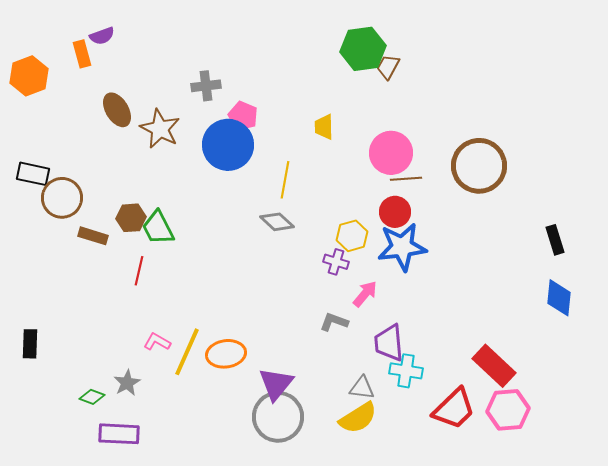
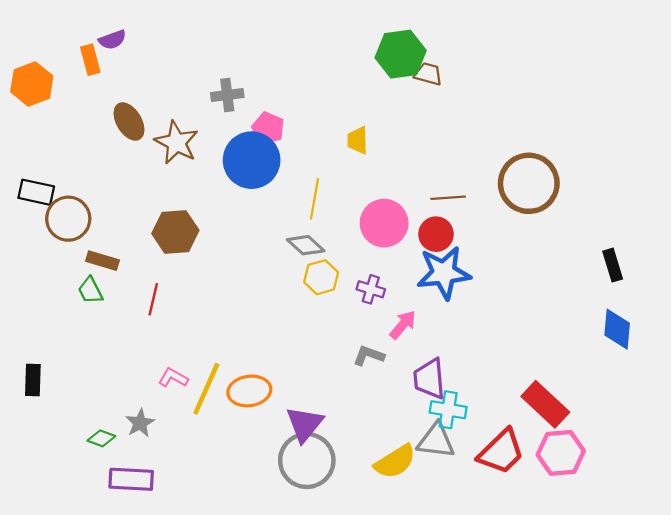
brown trapezoid: (388, 67) -> (428, 74), turned 76
pink circle: (391, 153) -> (384, 223), moved
brown hexagon: (131, 218) -> (175, 232), moved, size x1.4
green trapezoid: (158, 228) -> (90, 290), moved, size x0.7
yellow hexagon: (352, 236) -> (321, 277), moved
gray triangle: (362, 388) -> (436, 441), moved, size x1.4

